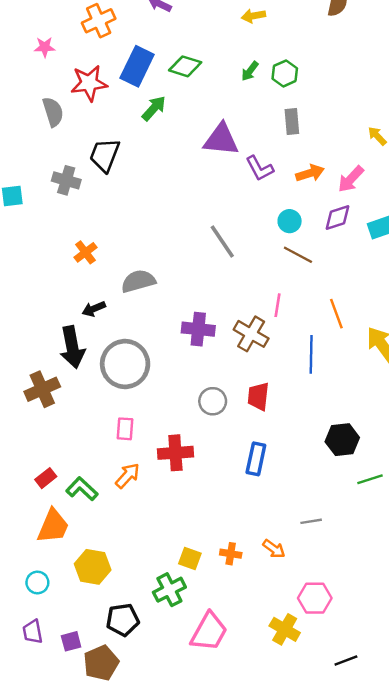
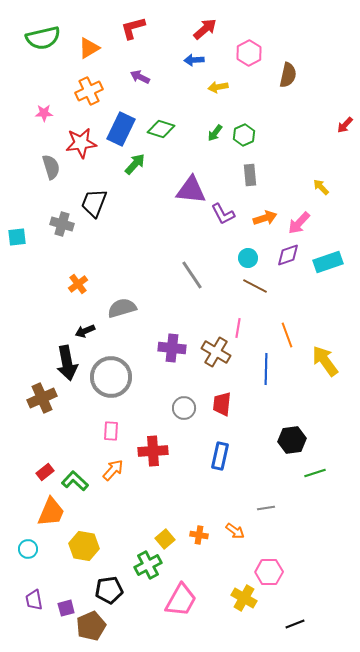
yellow square: (190, 558) -> (165, 539), turned 30
cyan circle: (37, 582) -> (28, 549), moved

